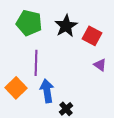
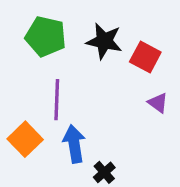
black star: (66, 26) -> (104, 41), turned -30

